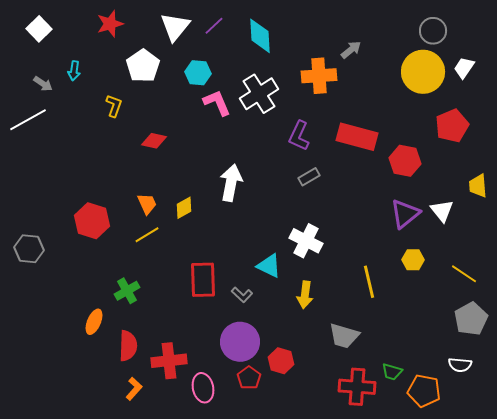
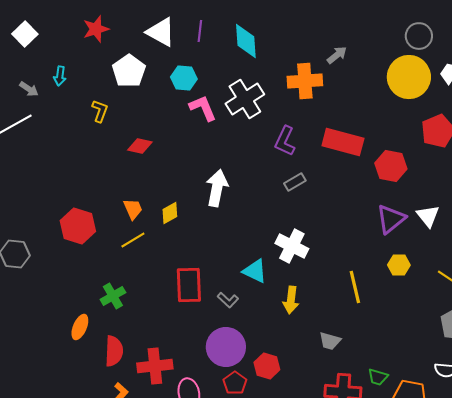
purple line: (214, 26) -> (200, 31), turned -40
white triangle: (175, 27) -> (161, 32), turned -40
gray trapezoid: (344, 336) -> (330, 341), size x0.7

